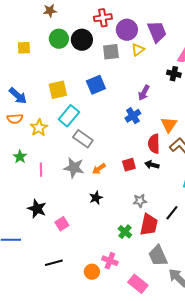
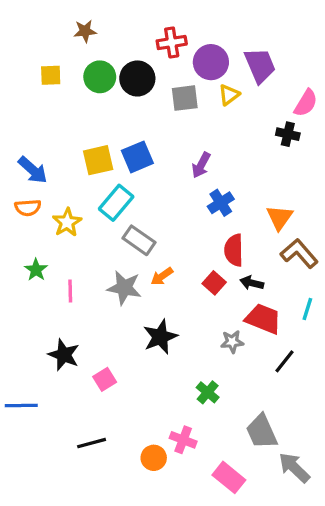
yellow square: (24, 48) -> (51, 75), moved
blue square: (96, 85) -> (137, 157), moved
purple arrow: (144, 93) -> (201, 165), moved
red semicircle: (154, 144) -> (234, 250), moved
red square: (129, 165) -> (214, 283), turned -32
orange arrow: (99, 169) -> (162, 276), moved
black star: (96, 198) -> (160, 337), size x1.5
red trapezoid: (149, 225) -> (263, 319), moved, turned -80

